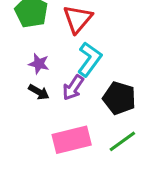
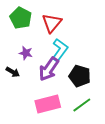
purple arrow: (73, 88) -> (49, 69), size x1.4
black arrow: (39, 92) -> (13, 72), moved

